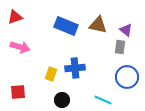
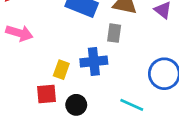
gray rectangle: (120, 47) -> (114, 33), moved
red square: (18, 92) -> (46, 94), moved

